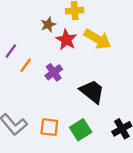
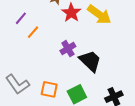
purple cross: (54, 72) -> (68, 49), moved

